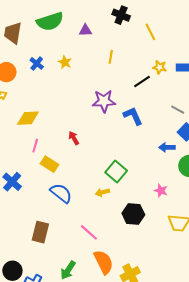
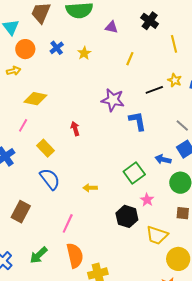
pink line: (35, 146) -> (23, 125), moved
green square: (116, 172) -> (134, 173), moved
black hexagon: (133, 214) -> (127, 216), moved
pink line: (89, 232) -> (68, 223), turned 60

